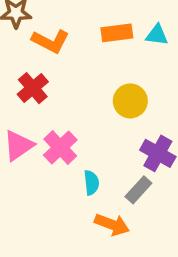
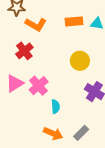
gray rectangle: (138, 190) -> (81, 133), moved
orange arrow: (112, 225) -> (53, 133), moved

